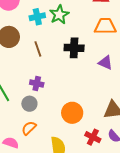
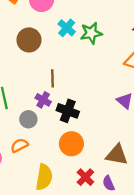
cyan cross: (37, 17) -> (67, 28), turned 35
black cross: (74, 48) -> (68, 111), moved
brown line: (38, 49) -> (52, 78), moved

